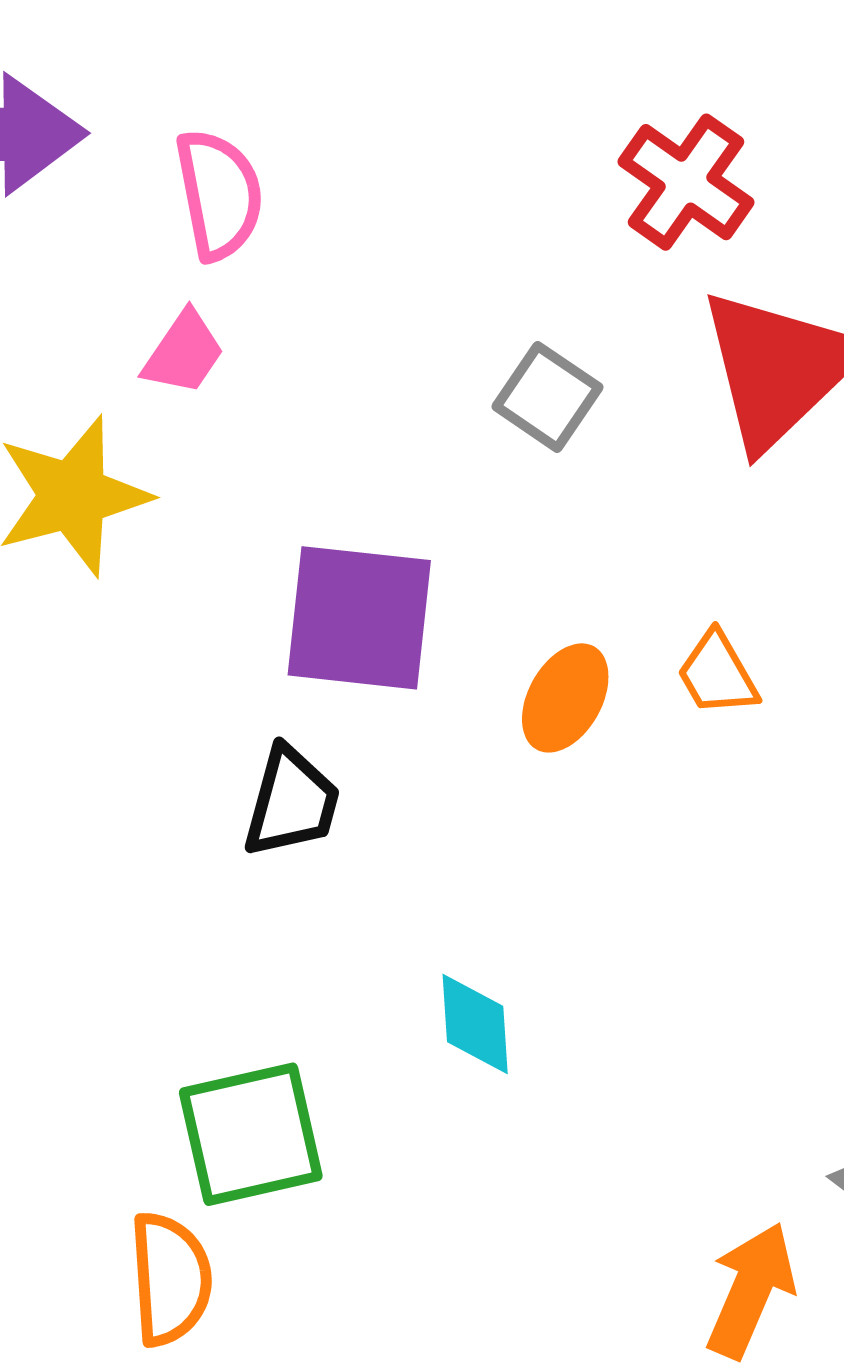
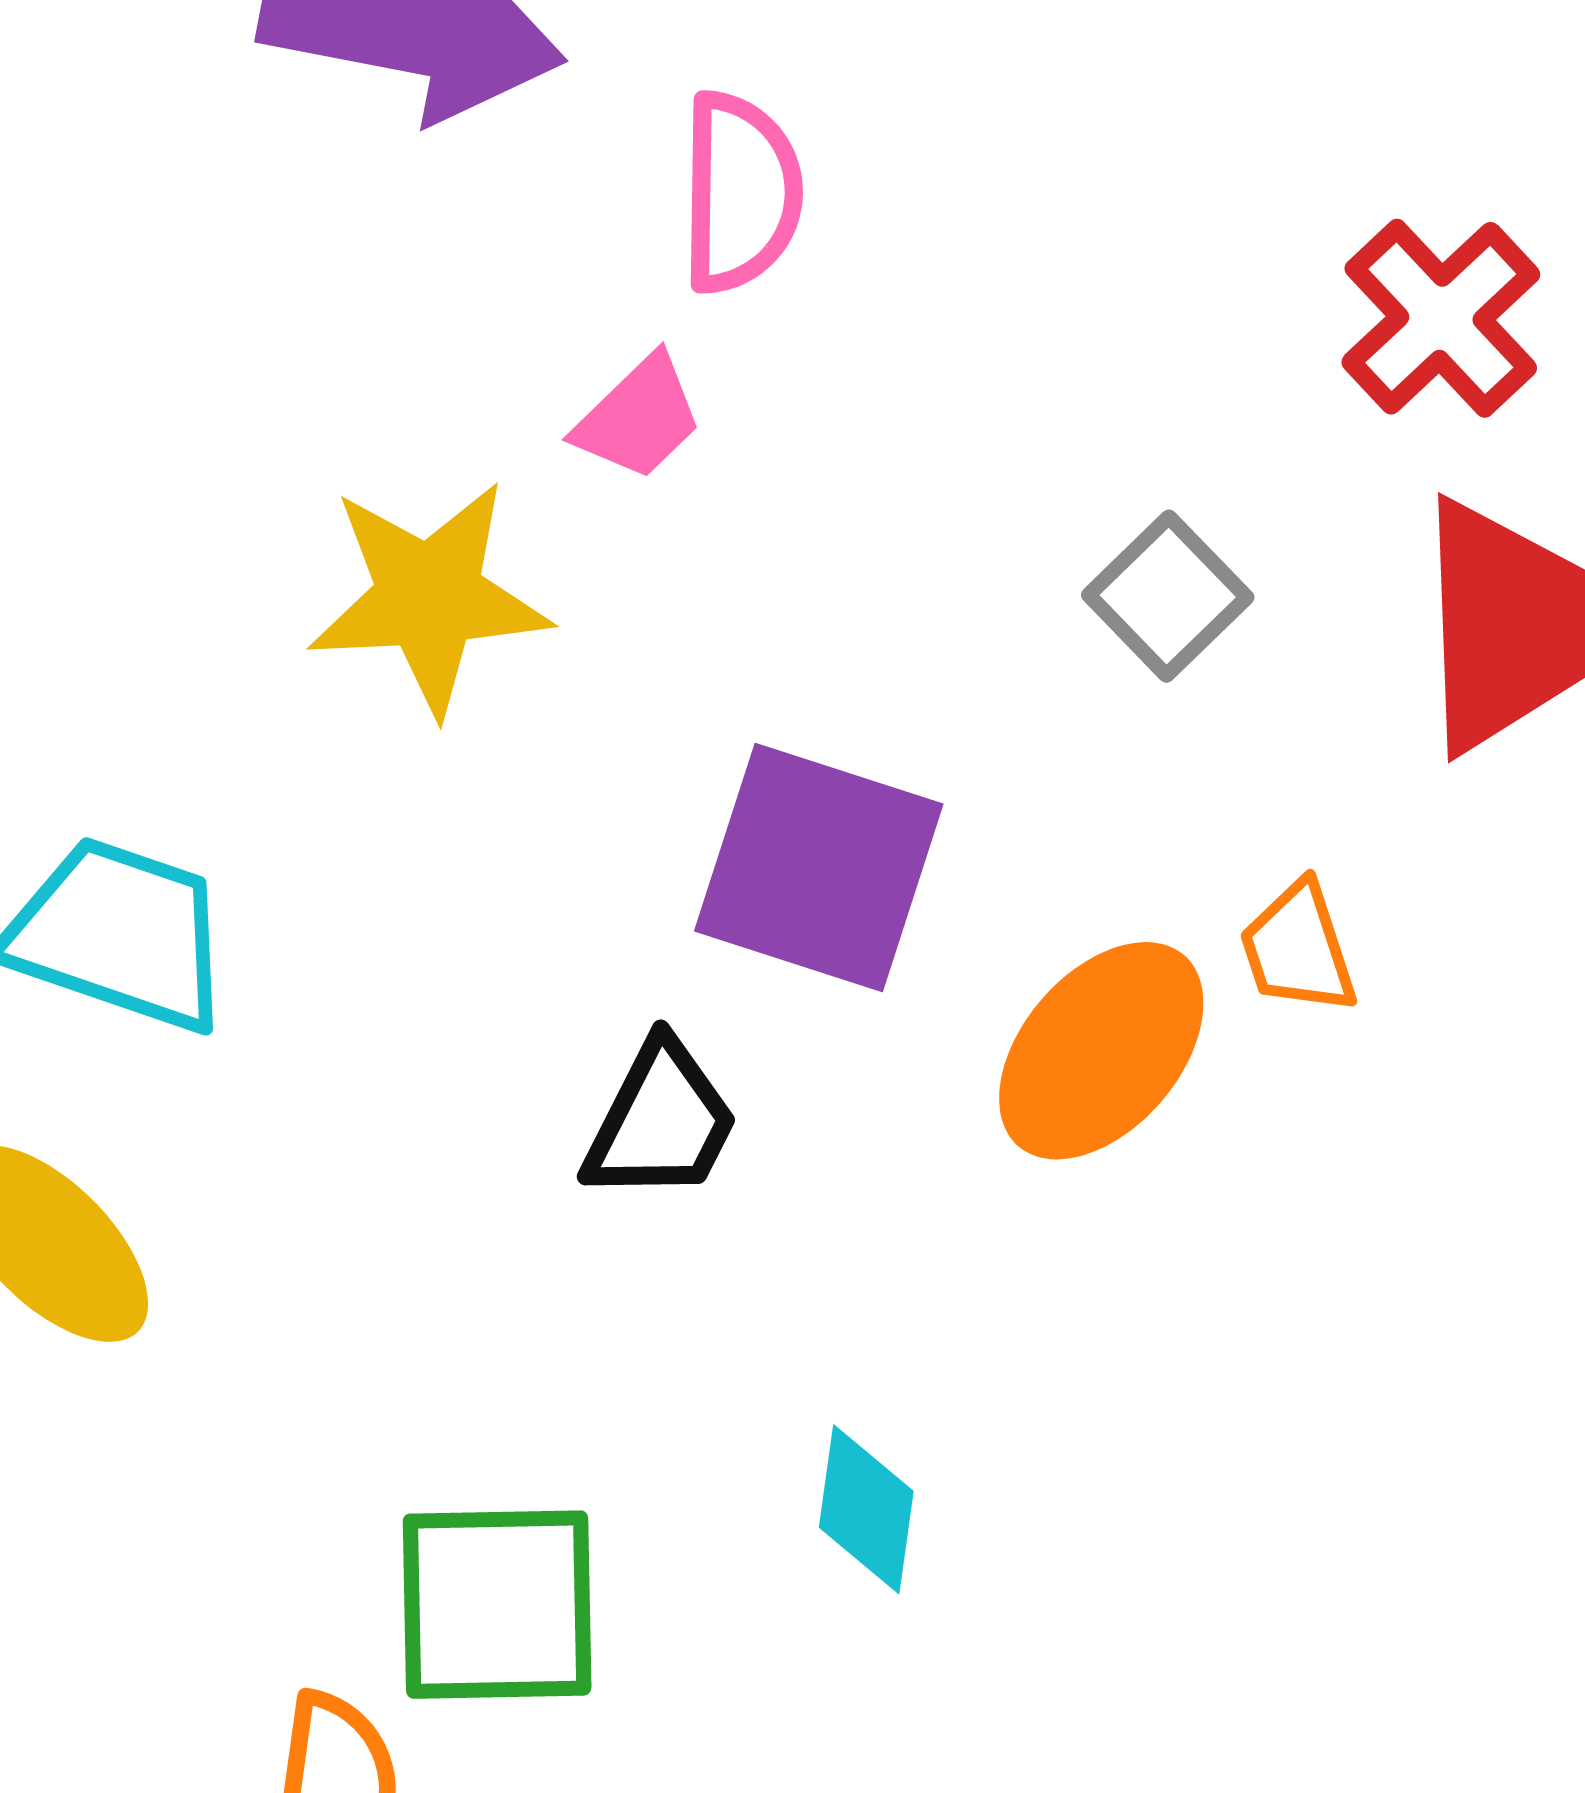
orange trapezoid: (717, 674) -> (1298, 948), moved
orange ellipse: (565, 698) -> (1101, 1051), size x1.4

